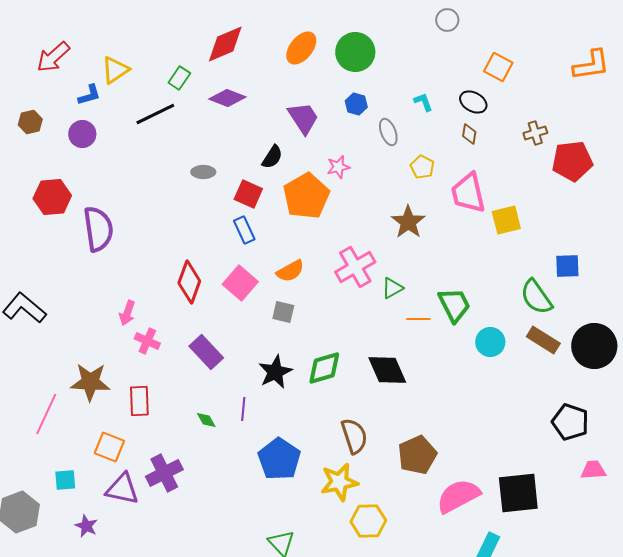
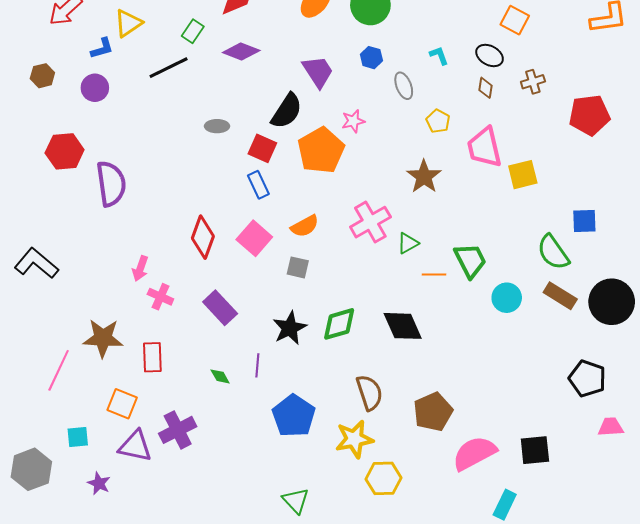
brown cross: (535, 133) -> (533, 82), moved
black semicircle: (272, 157) -> (287, 111), size x1.5
black square: (518, 493) -> (535, 450), size x0.7

